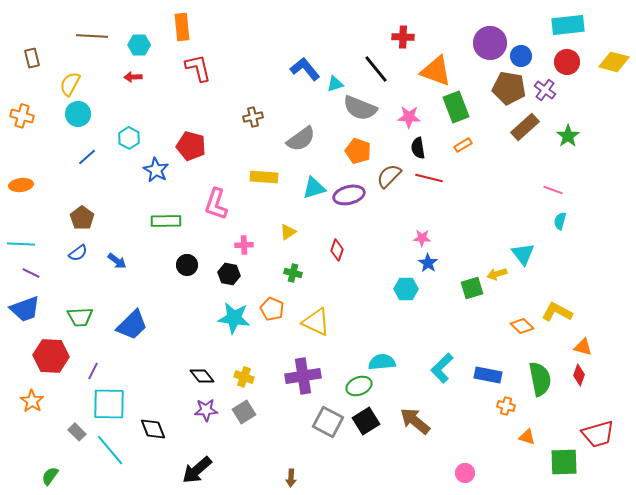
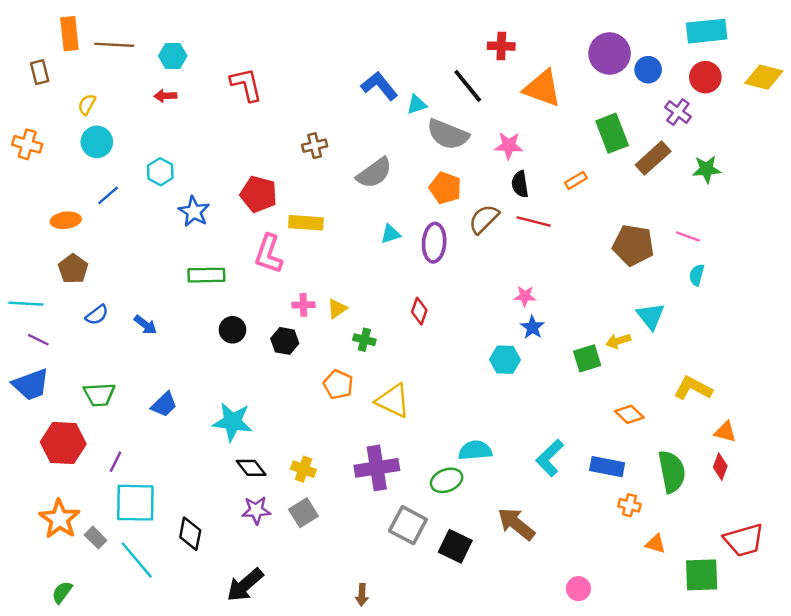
orange rectangle: (182, 27) -> (69, 34), moved
yellow semicircle: (70, 84) -> (87, 105), size x0.7
brown pentagon: (509, 88) -> (633, 245), moved
green rectangle: (456, 107) -> (612, 133), moved
green star: (568, 136) -> (707, 169), turned 30
red pentagon: (191, 146) -> (259, 194), moved
yellow rectangle: (264, 177) -> (306, 223), moved
orange ellipse: (21, 185) -> (66, 220), moved
cyan triangle: (314, 188) -> (391, 234), size x0.7
purple ellipse: (349, 195) -> (434, 243), turned -72
brown pentagon: (82, 218) -> (73, 269), moved
yellow triangle: (288, 232) -> (337, 309), moved
cyan star: (234, 318) -> (232, 422), moved
blue trapezoid: (132, 325) -> (164, 404), size x0.7
orange diamond: (522, 326) -> (629, 414), moved
orange star: (32, 401) -> (60, 519), moved, size x1.4
black square: (366, 421) -> (455, 546), moved, turned -32
black diamond: (153, 429) -> (190, 534), turned 32

